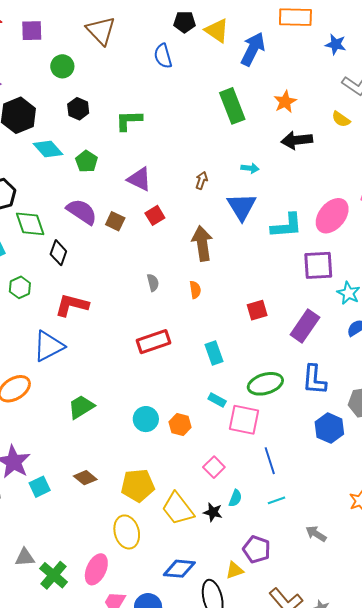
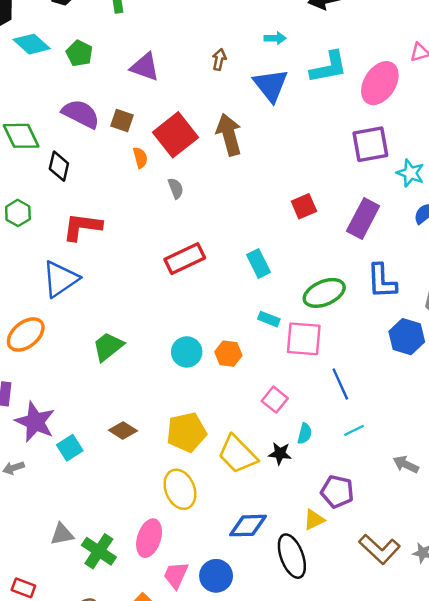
red square: (155, 215) -> (175, 135), moved, size x1.8
cyan L-shape: (287, 226) -> (329, 67), moved
orange semicircle: (195, 290) -> (140, 158), moved

